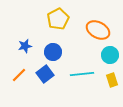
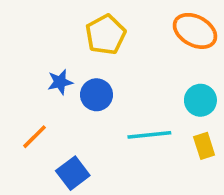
orange ellipse: (98, 30) -> (195, 31), moved
blue star: (25, 46) -> (60, 82), moved
blue square: (45, 74) -> (73, 173), moved

